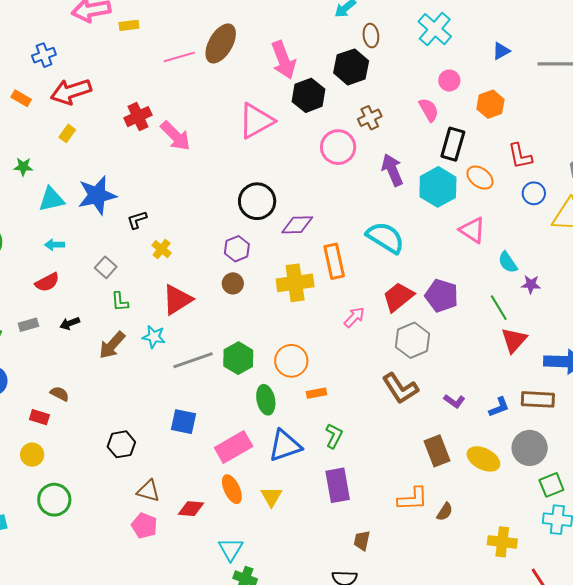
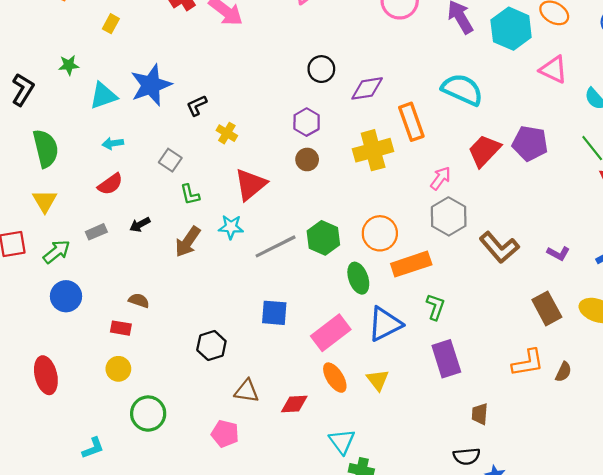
black circle: (257, 201) -> (321, 69), size x0.7
gray hexagon: (413, 340) -> (449, 216), moved
orange rectangle: (317, 393) -> (411, 264), size x1.8
pink pentagon: (144, 526) -> (225, 434), moved

